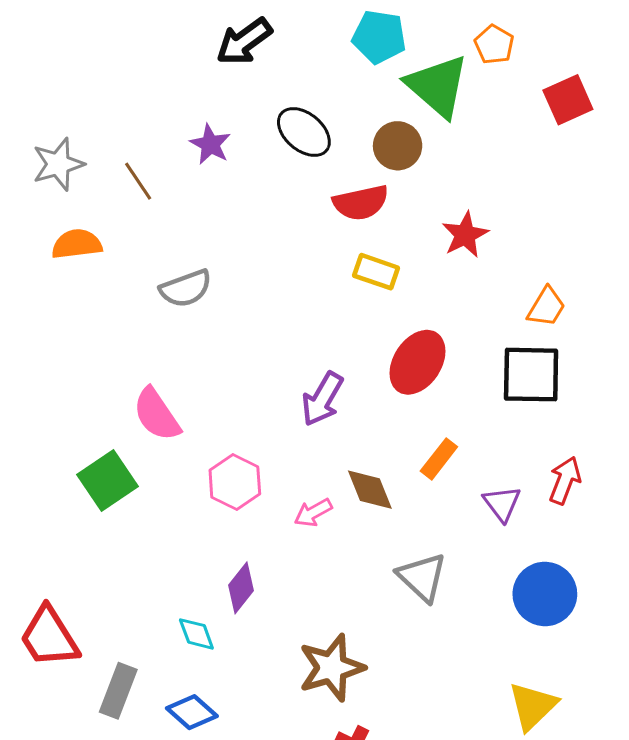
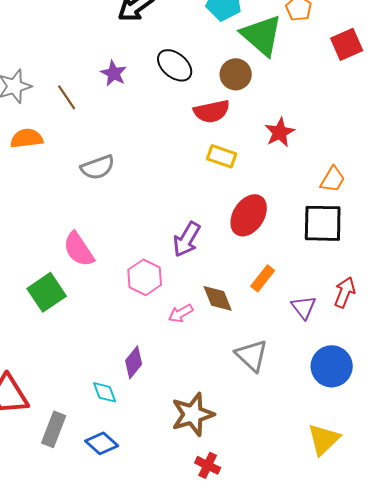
pink hexagon: (235, 482) -> (145, 277), moved

